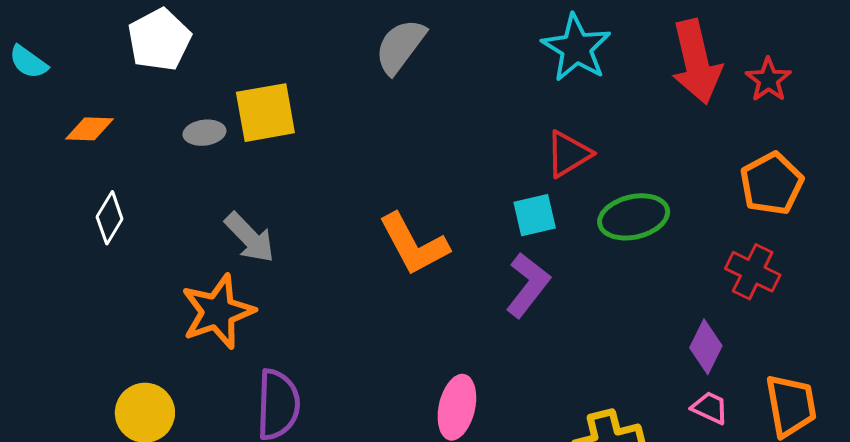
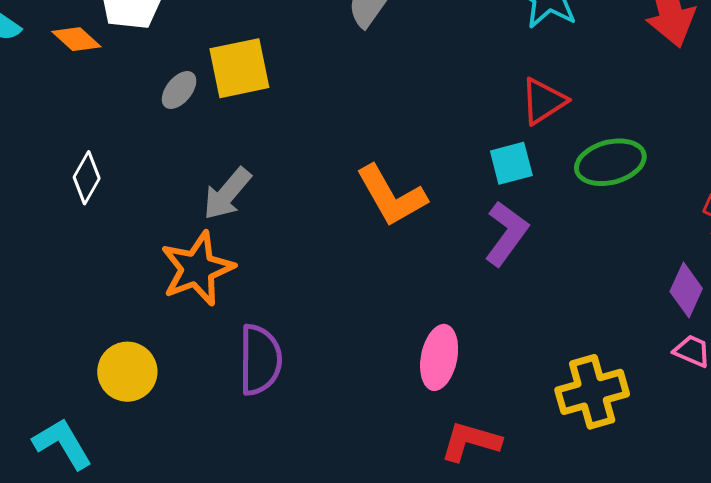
orange diamond: (89, 129) -> (76, 39), moved, turned 42
gray ellipse: (204, 133) -> (179, 90), turned -42
gray arrow: (250, 238) -> (227, 194), turned 86

